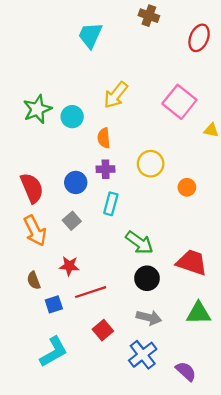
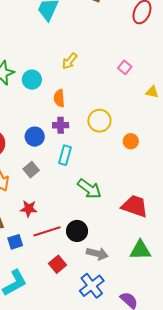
yellow arrow: (116, 95) -> (70, 61), size x0.7
pink square: (179, 102) -> (125, 67), size x0.5
black circle: (147, 278) -> (77, 231), moved

